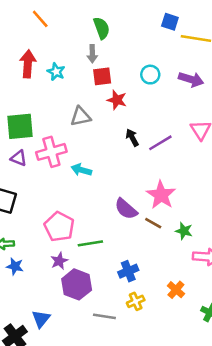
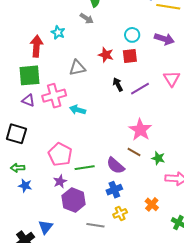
gray arrow: (92, 54) -> (87, 18), turned -56
red arrow: (28, 64) -> (36, 46), moved
red square: (102, 76) -> (130, 56), moved
purple semicircle: (126, 209) -> (115, 166), moved

